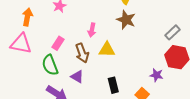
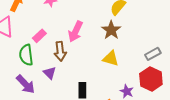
pink arrow: (92, 30) -> (76, 31), size x1.5
yellow triangle: (107, 50) -> (111, 58), moved

